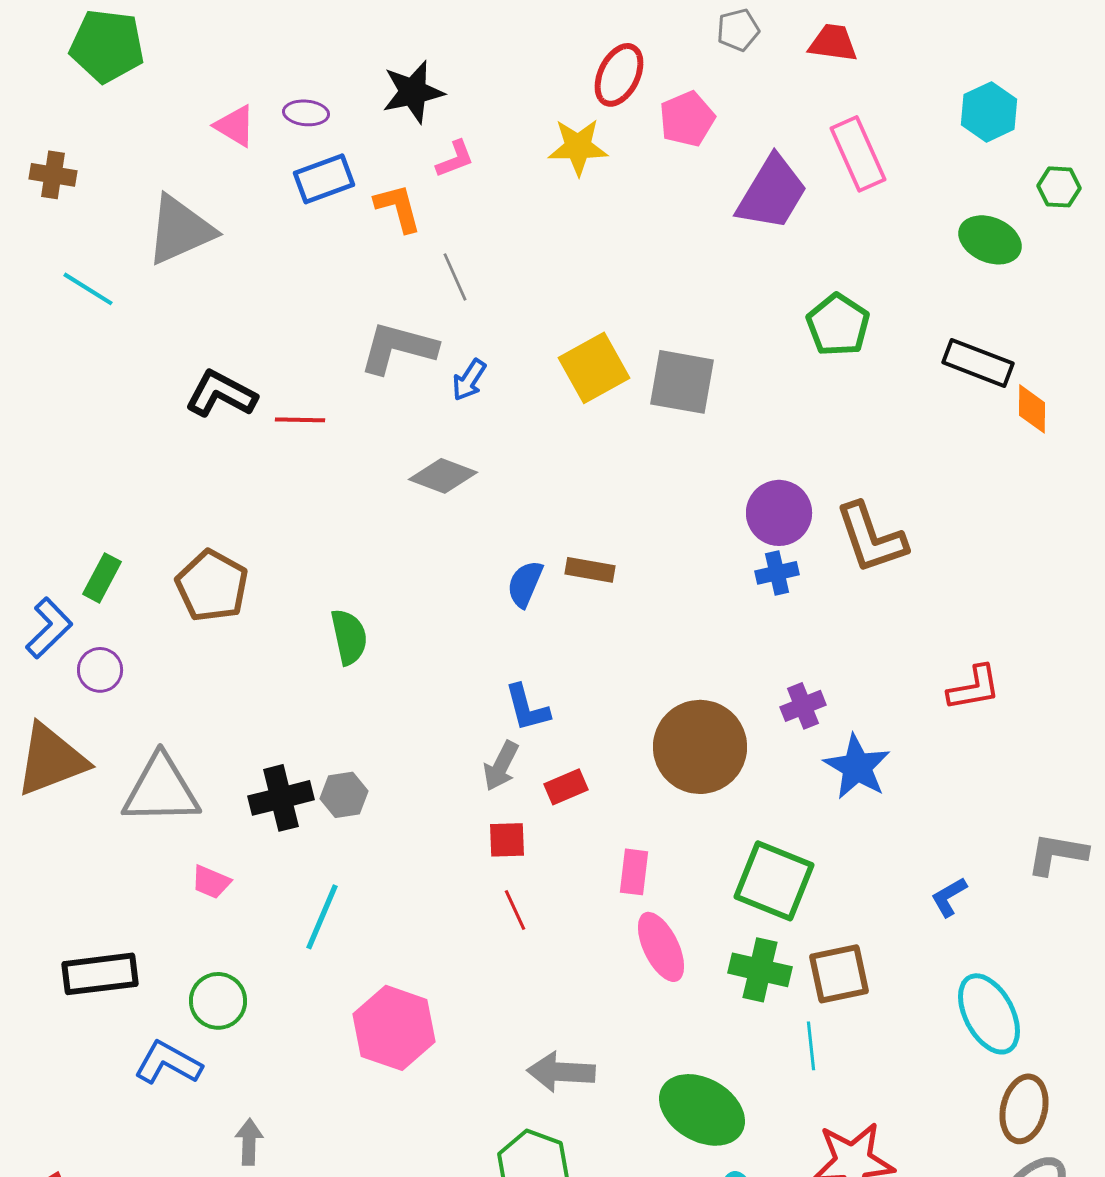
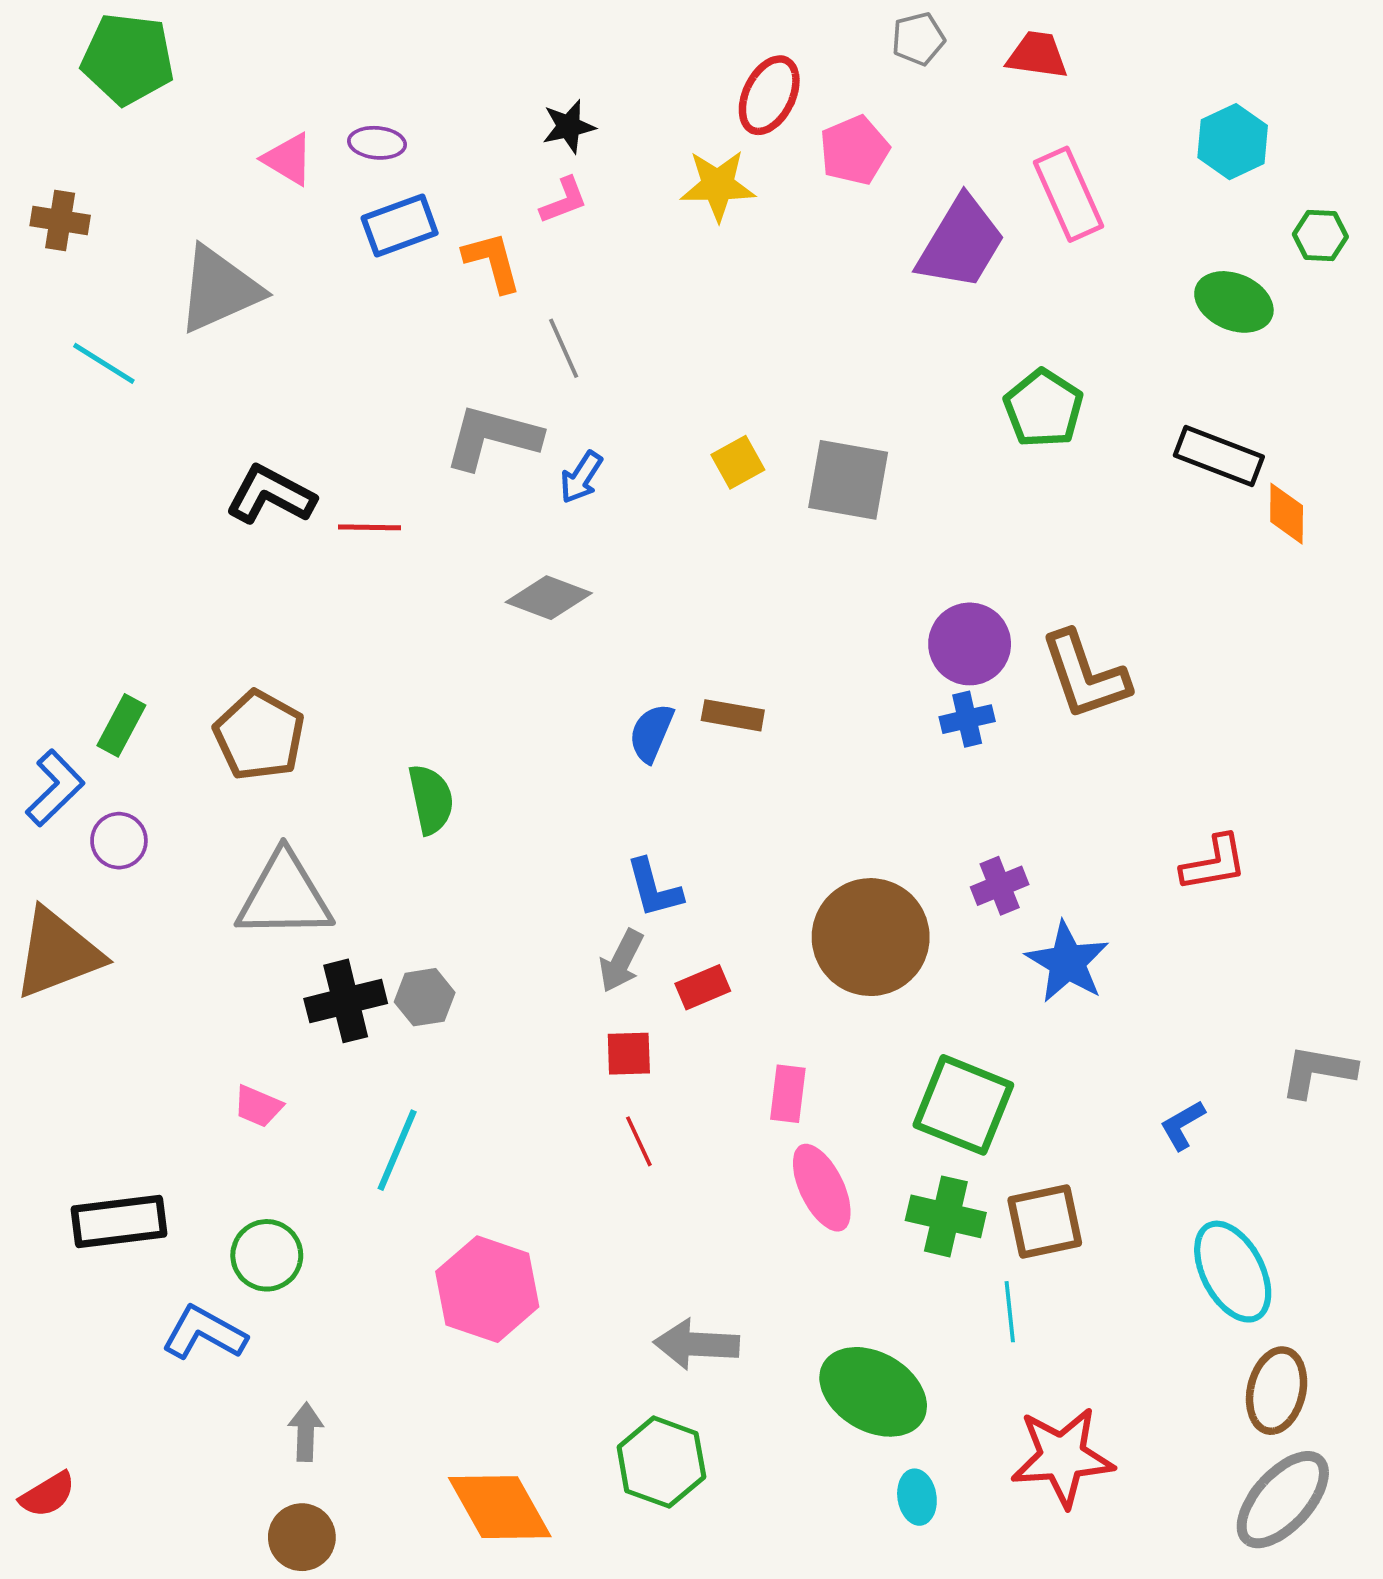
black star: (413, 92) -> (569, 127), moved, size x0.7
yellow square: (594, 368) -> (738, 462), size x0.6
gray triangle: (161, 790) -> (284, 896), moved

